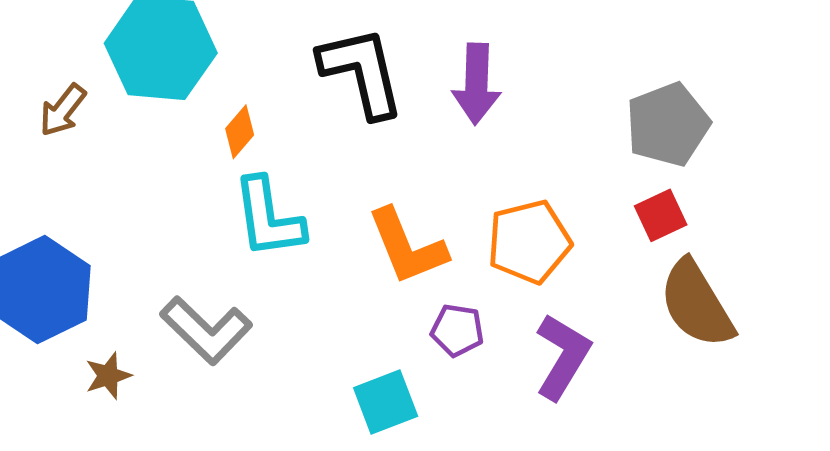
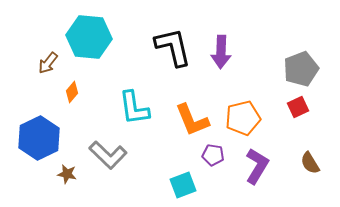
orange diamond: (240, 132) -> (72, 92), moved
brown semicircle: (696, 304) -> (310, 163), moved, size x0.6
brown star: (108, 376) -> (67, 174), turned 30

